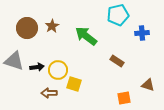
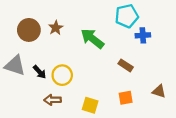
blue cross: (142, 33) -> (143, 35), moved
black arrow: (37, 67) -> (40, 72), turned 56
yellow square: (74, 84) -> (90, 105), moved
orange square: (124, 98) -> (126, 98), moved

